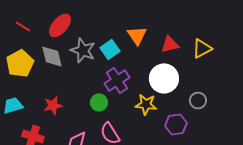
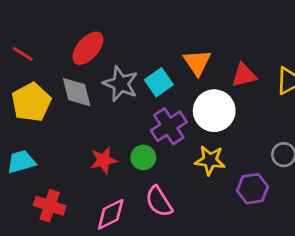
red line: (23, 26) -> (23, 54), moved
white circle: (164, 78) -> (214, 111), moved
red star: (53, 105) -> (104, 160), moved

